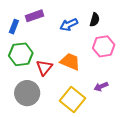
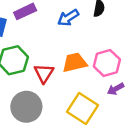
pink hexagon: (104, 46) -> (107, 63), moved
orange trapezoid: (70, 62) -> (75, 63), turned -30

